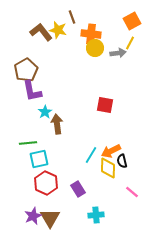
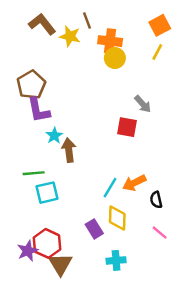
brown L-shape: (41, 32) -> (42, 24), moved
gray arrow: (118, 53) -> (143, 104), moved, turned 56
black semicircle: (122, 161) -> (156, 200), moved
yellow diamond: (108, 168) -> (117, 218), moved
red hexagon: (46, 183) -> (47, 243), moved
purple star: (33, 216) -> (28, 251), moved

